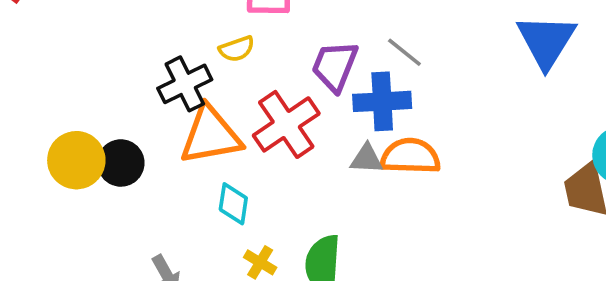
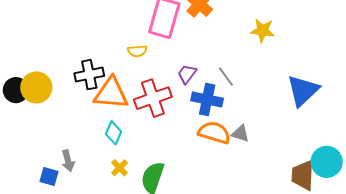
purple trapezoid: (335, 66) -> (187, 74), size x0.7
black cross: (185, 84) -> (89, 75), moved
gray triangle: (367, 159) -> (240, 134), moved
black circle: (121, 163) -> (16, 90), moved

